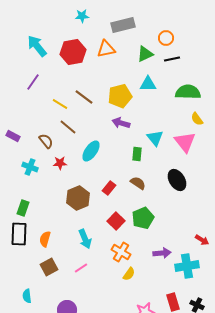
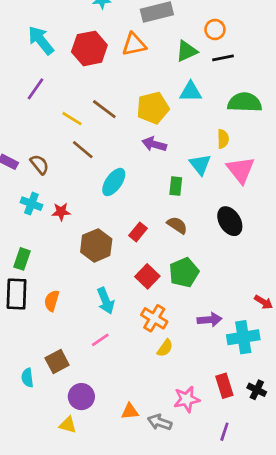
yellow semicircle: (197, 119) -> (223, 139), moved, turned -144
brown semicircle: (46, 141) -> (40, 164), moved
red star: (60, 163) -> (61, 212), moved
brown square: (49, 267) -> (57, 361), moved

